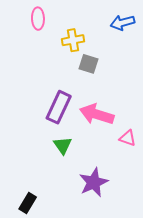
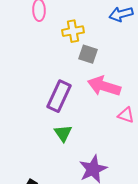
pink arrow: (97, 114) -> (104, 86), moved
pink triangle: (128, 138) -> (126, 115), moved

